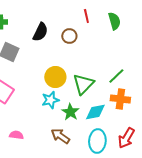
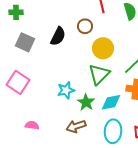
black semicircle: (40, 32) -> (58, 36), moved
yellow circle: (55, 77) -> (103, 48), moved
brown arrow: (60, 136) -> (76, 126), turned -54

